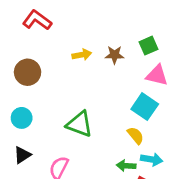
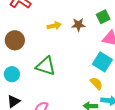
green triangle: (80, 124) -> (46, 66), moved

